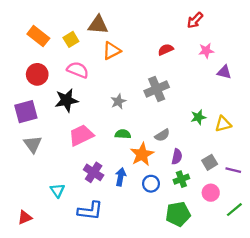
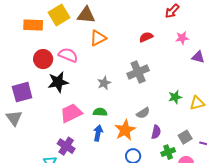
orange rectangle: (38, 36) -> (33, 25), turned -36
yellow square: (71, 39) -> (59, 15), moved, size x1.5
red circle: (37, 74) -> (43, 59), moved
green semicircle: (123, 134) -> (100, 112), moved
gray triangle: (33, 144) -> (14, 118), moved
purple cross: (94, 172) -> (66, 146), moved
blue arrow: (121, 177) -> (98, 133), moved
green cross: (181, 179) -> (168, 152), moved

